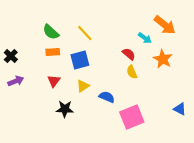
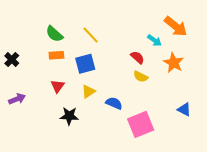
yellow semicircle: (132, 72) -> (141, 77), turned -40
purple arrow: (16, 81) -> (17, 99), moved
blue triangle: (180, 109) -> (184, 110), moved

